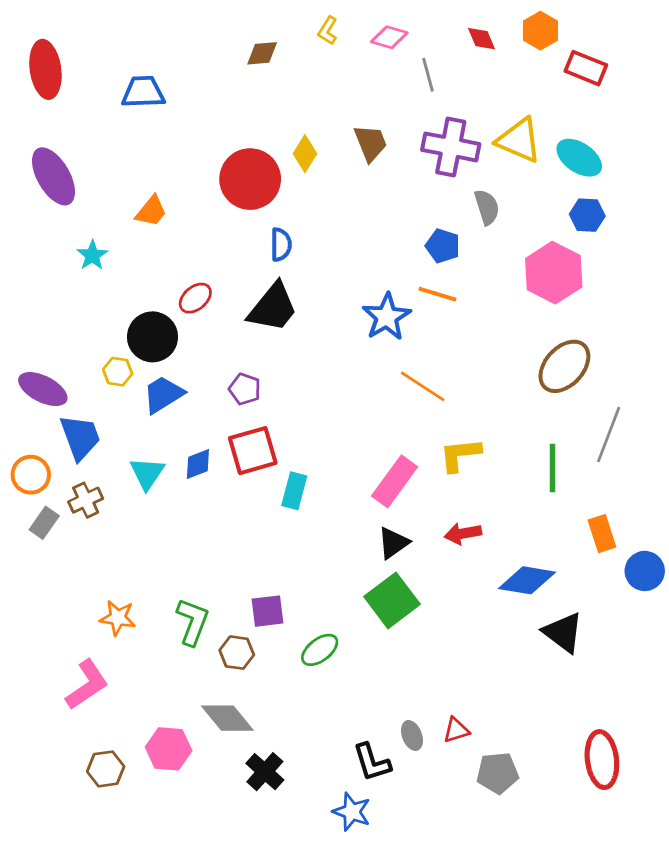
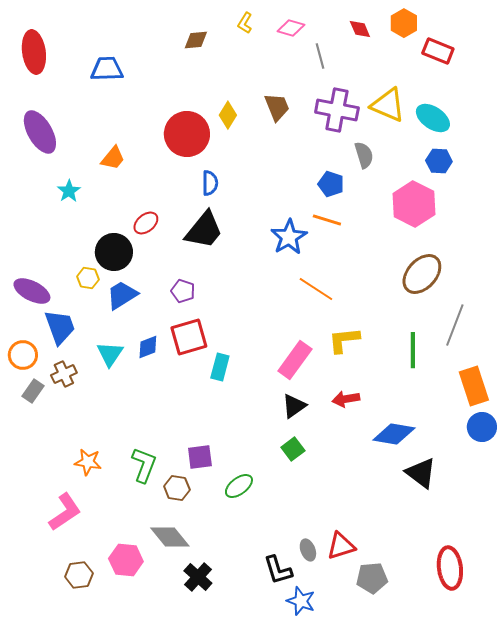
orange rectangle: (602, 534) -> (474, 386), moved, size x1.4
green square: (392, 600) -> (293, 449), size x0.6
red triangle: (456, 730) -> (341, 546), size x1.4
blue star: (352, 812) -> (301, 601), moved

